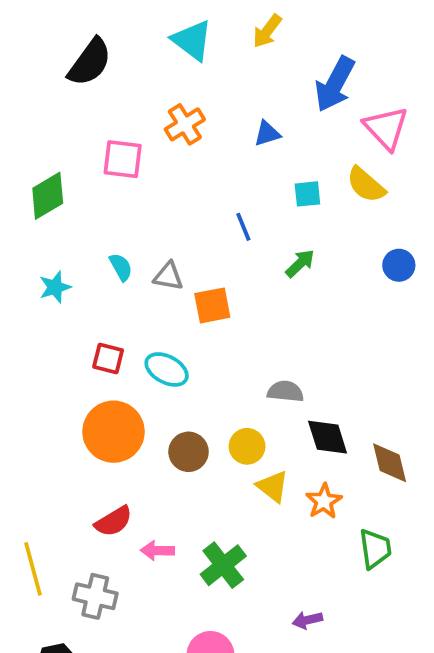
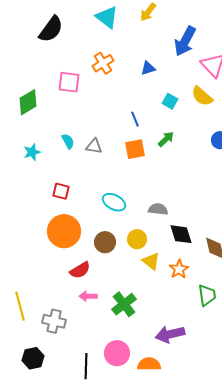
cyan square: (307, 194) -> (170, 101), turned 35
orange square: (212, 305) -> (135, 149), moved
cyan ellipse: (167, 369) -> (114, 202), moved
red semicircle: (114, 521) -> (80, 270), moved
purple arrow: (307, 620) -> (170, 334), size x1.8

